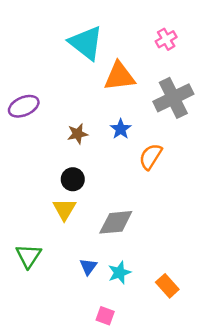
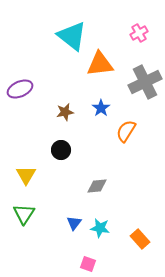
yellow triangle: (64, 209) -> (26, 175), moved
gray diamond: (116, 222) -> (97, 186), size x0.7
cyan star: (119, 273) -> (100, 228), turned 30

